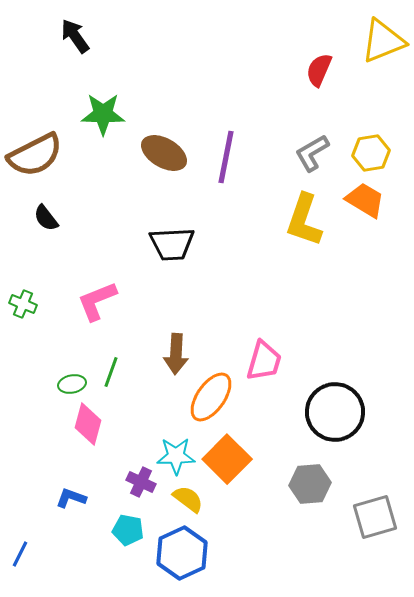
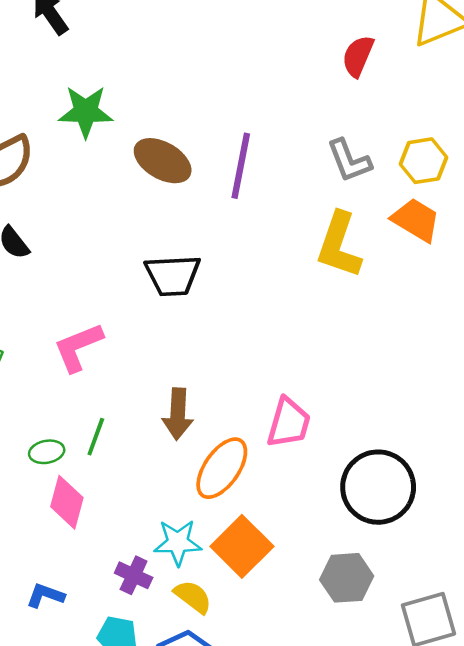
gray L-shape: (312, 153) -> (349, 161), turned -81

